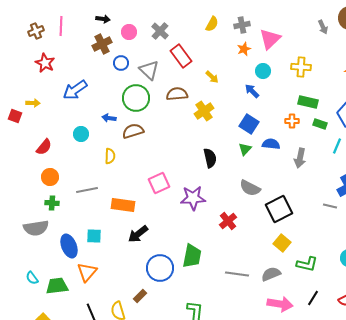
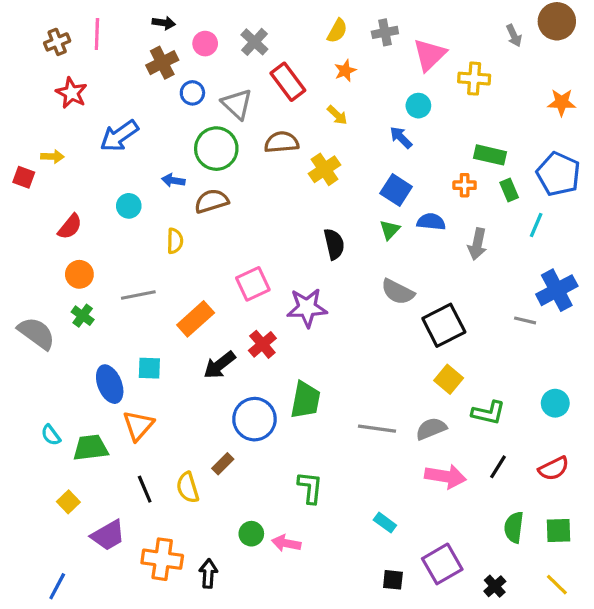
orange star: (244, 49) -> (345, 71), moved
yellow cross: (301, 67) -> (474, 79), moved
green rectangle: (320, 124) -> (509, 190), turned 48
green cross: (52, 203) -> (83, 316), turned 32
orange rectangle: (123, 205) -> (196, 319), turned -50
red cross: (228, 221) -> (262, 344), moved
gray semicircle: (36, 228) -> (36, 333), moved, turned -135

